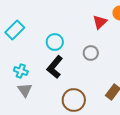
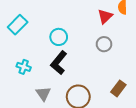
gray circle: (91, 53) -> (104, 44), moved
gray triangle: (25, 90) -> (43, 94), moved

